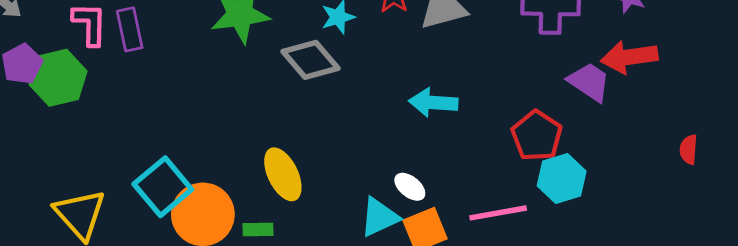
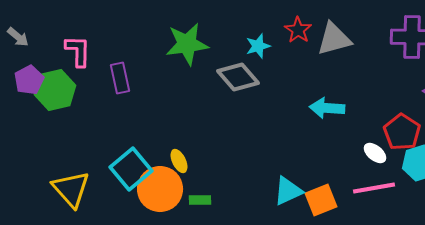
purple rectangle: (130, 29) -> (120, 78), moved
yellow ellipse: (283, 174) -> (179, 161), moved, size x0.6
white ellipse: (410, 187) -> (375, 153), moved

